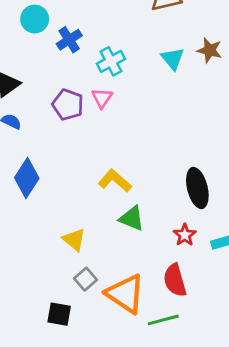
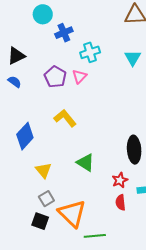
blue diamond: (27, 178) -> (25, 136), moved
yellow L-shape: (115, 181) -> (65, 118), moved
red semicircle: (175, 280) -> (120, 202), moved, size x0.7
black square: (59, 314) -> (40, 221), moved

